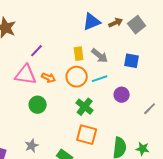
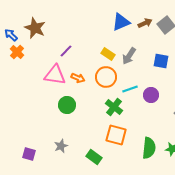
yellow rectangle: (79, 54) -> (108, 54), turned -48
gray arrow: (100, 56) -> (129, 56), turned 84
cyan line: (100, 79) -> (130, 89), moved

